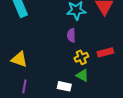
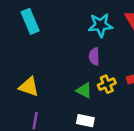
green triangle: (82, 75) -> (84, 90), moved

